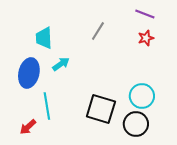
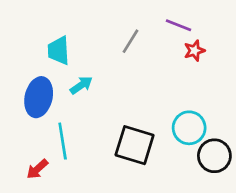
purple line: (145, 14) -> (178, 25), moved
black circle: (136, 124) -> (214, 156), moved

